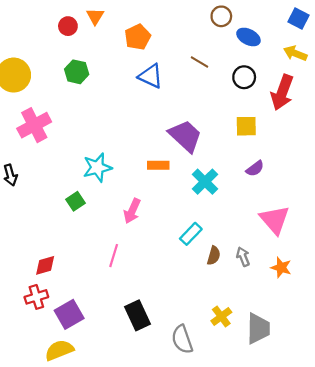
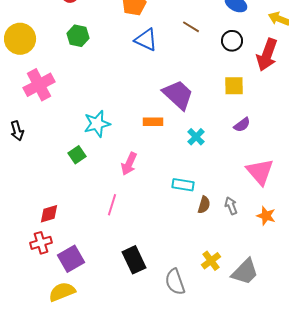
cyan cross: (205, 182) -> (196, 137), size x0.7
cyan rectangle: (191, 234) -> (183, 185), turned 55
gray trapezoid: (258, 328) -> (245, 272), turned 44

